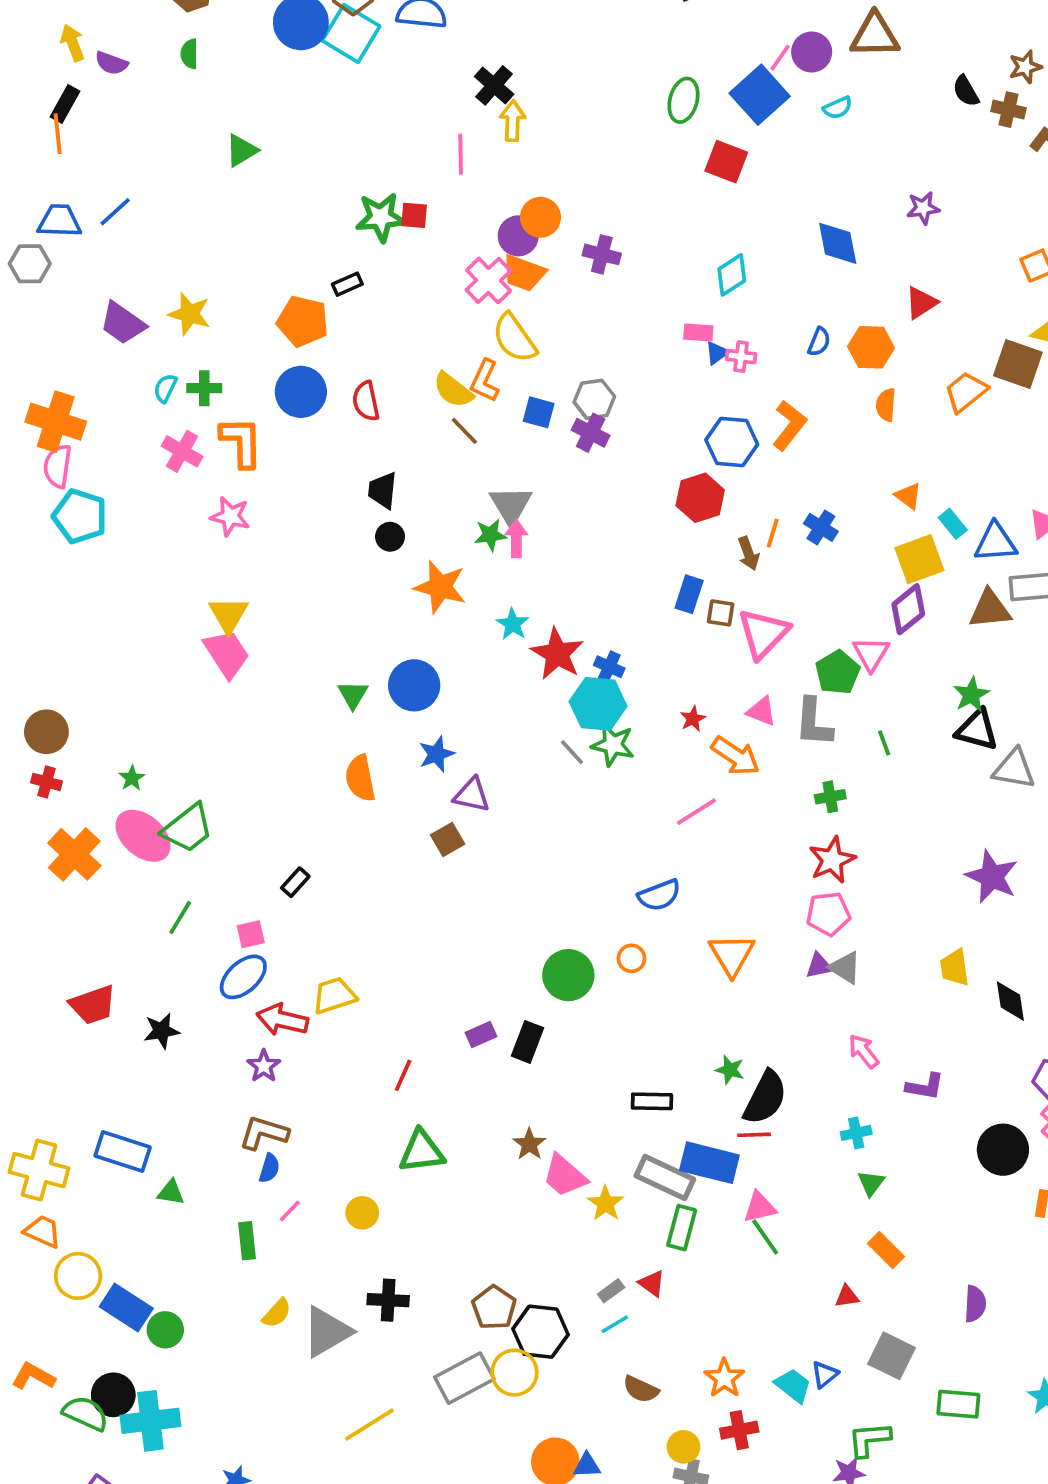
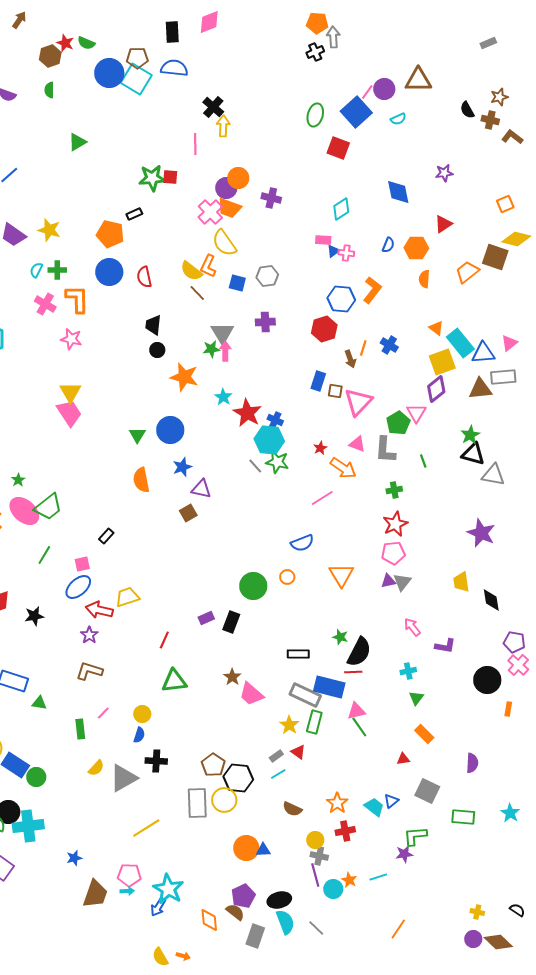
purple cross: (591, 433) -> (265, 322), moved, turned -30
cyan rectangle: (953, 524) -> (460, 343), size x1.8
gray triangle: (845, 968) -> (402, 582), turned 36
blue semicircle: (269, 1168) -> (139, 735), moved
yellow star: (605, 1204) -> (289, 725), moved
gray rectangle: (464, 1378) -> (197, 803), turned -64

